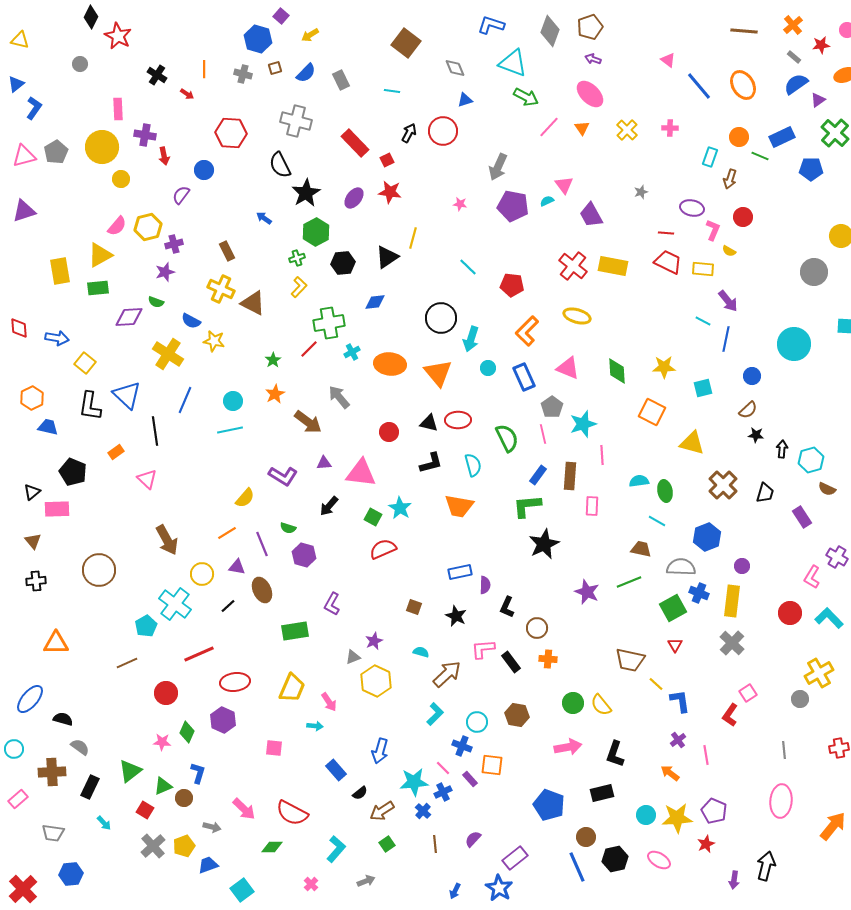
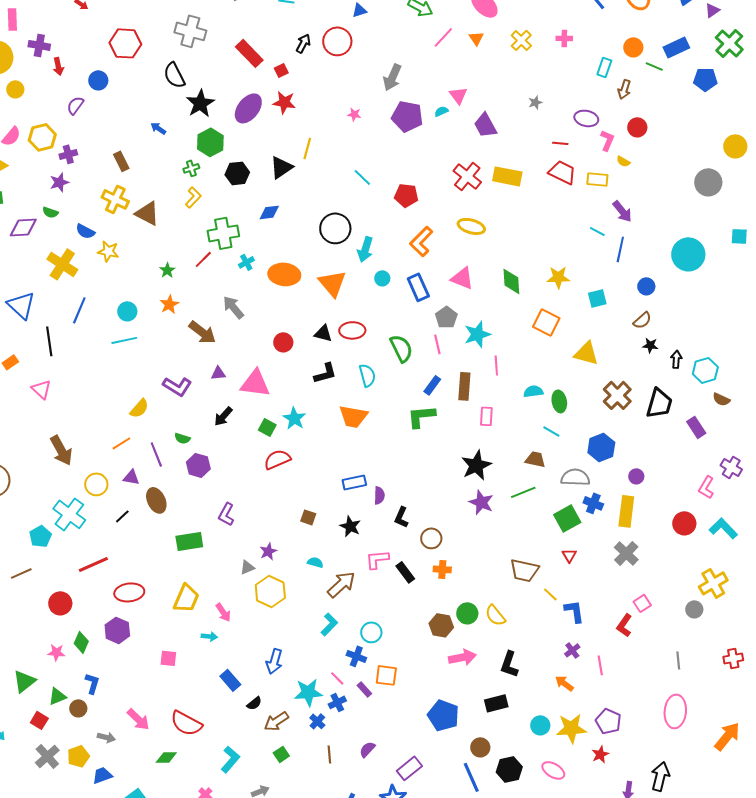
purple ellipse: (354, 198) -> (248, 108), size x1.4
black trapezoid: (765, 493) -> (659, 403), size x1.5
black star: (544, 544) -> (476, 465), moved
brown hexagon: (517, 715) -> (441, 625), moved

